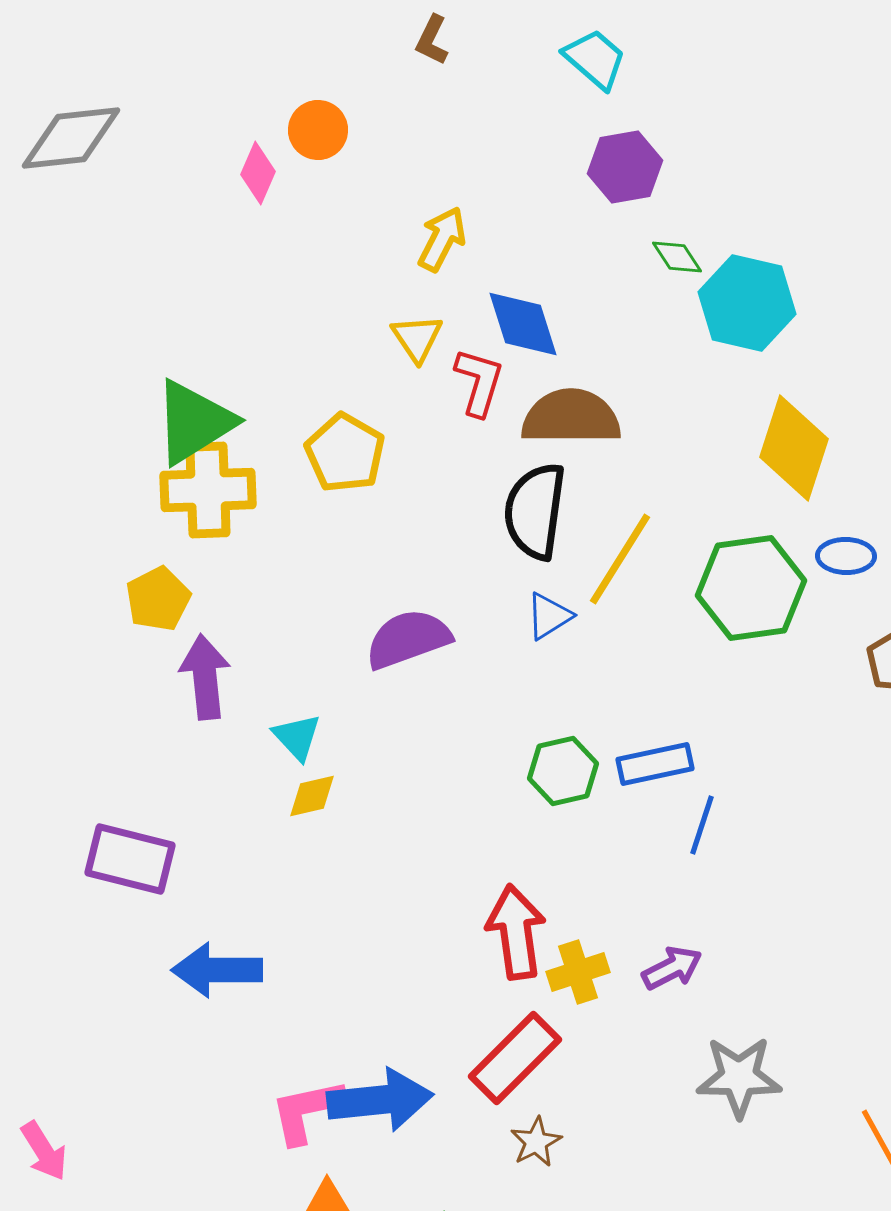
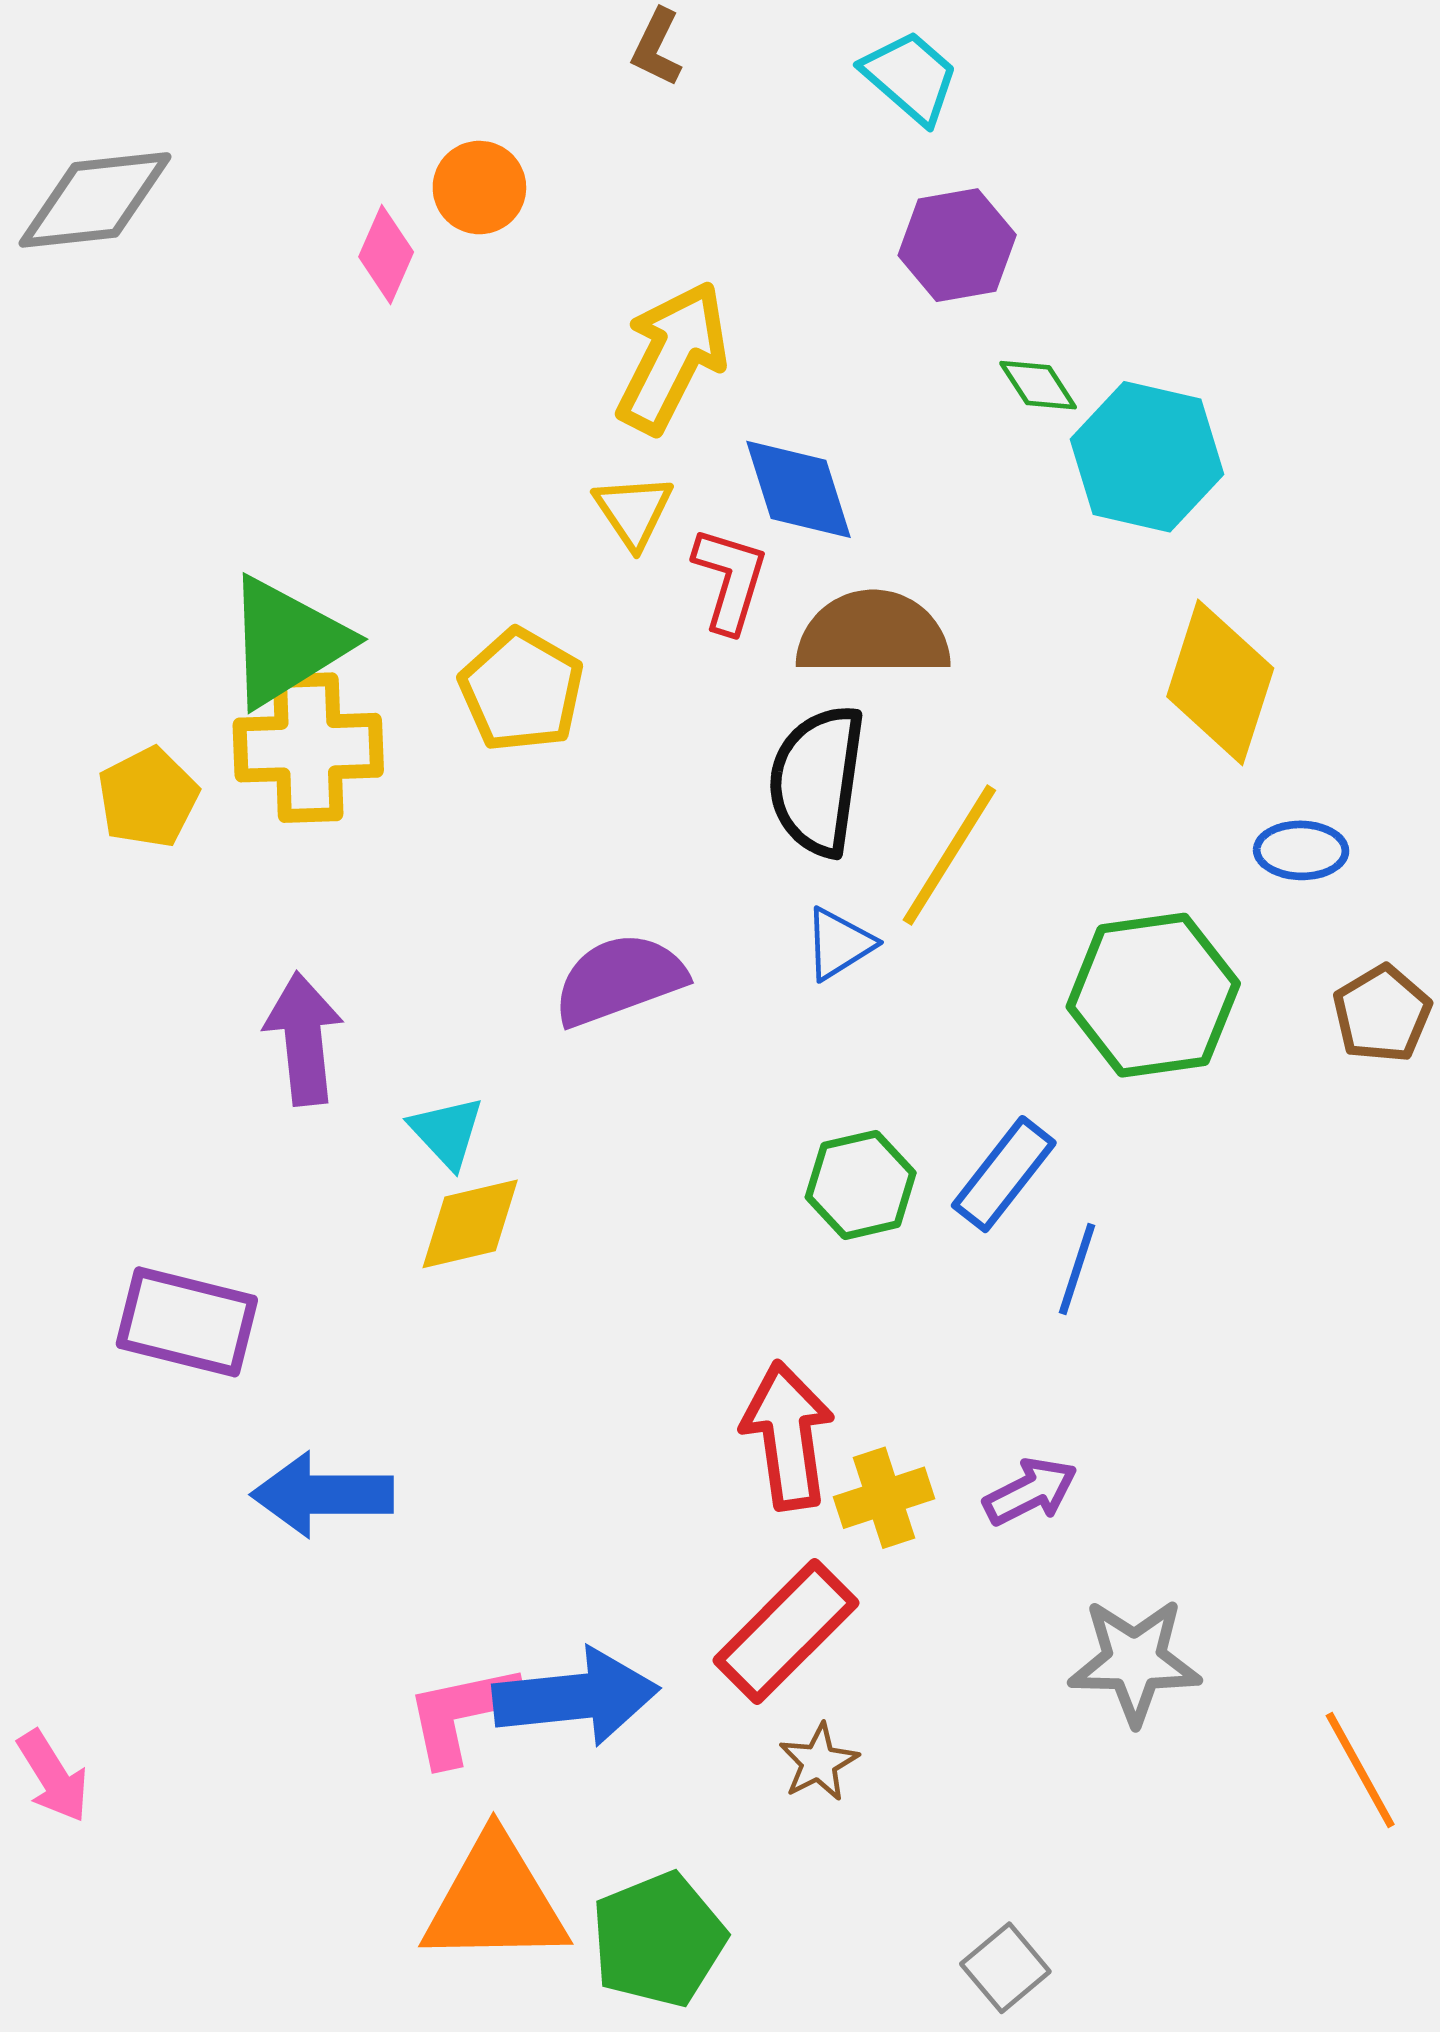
yellow arrow: (442, 239) -> (672, 357), size x1.5
green hexagon: (751, 588) -> (1153, 995), moved
yellow pentagon: (158, 599) -> (148, 798), moved
blue rectangle: (655, 764) -> (1004, 1174), turned -40
yellow diamond: (312, 796) -> (470, 1224), size x1.4

